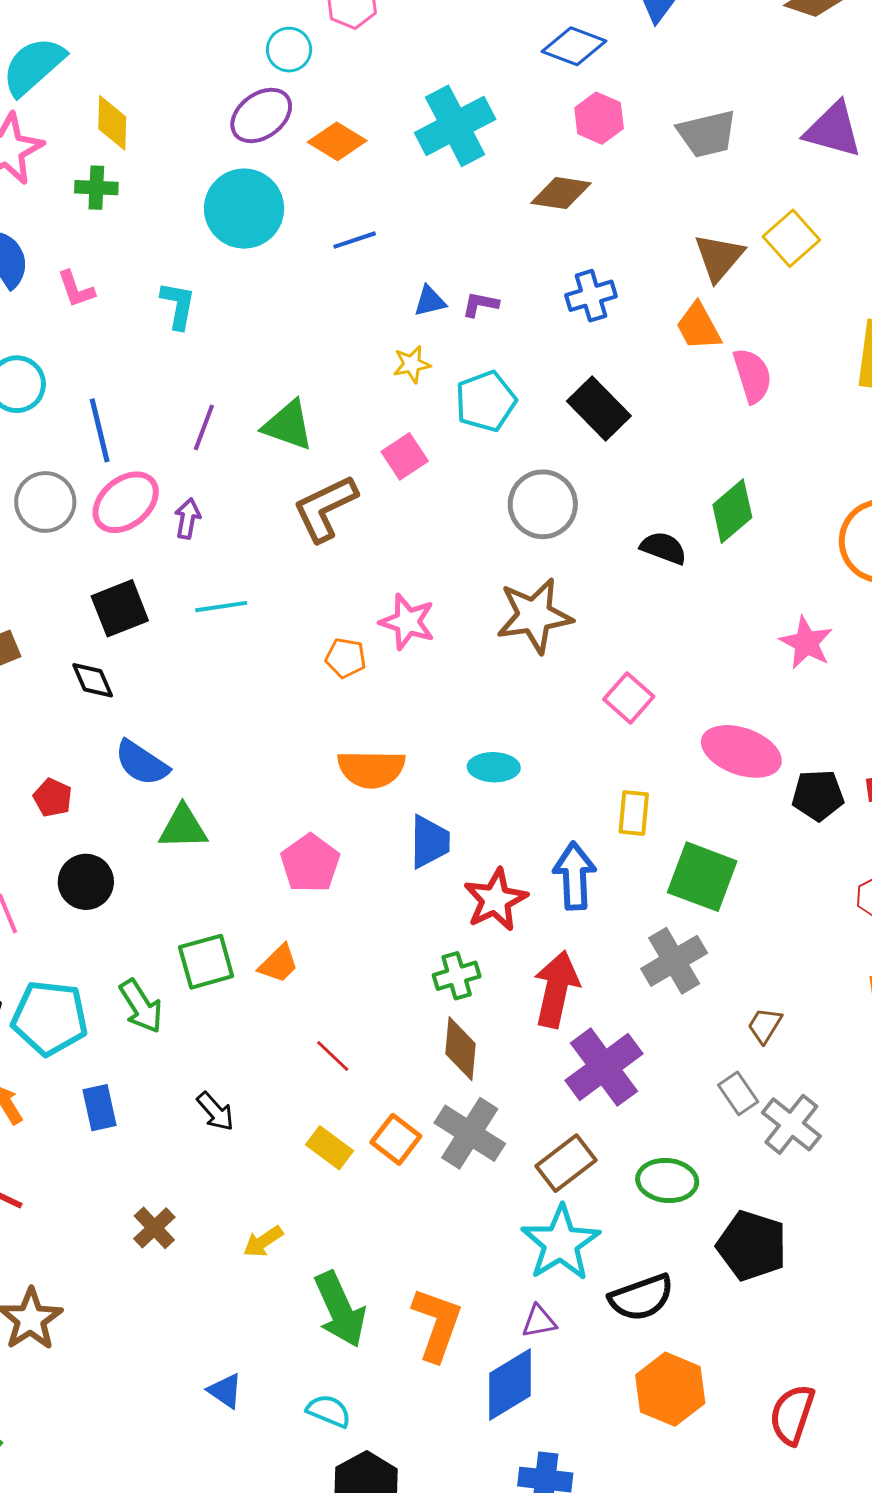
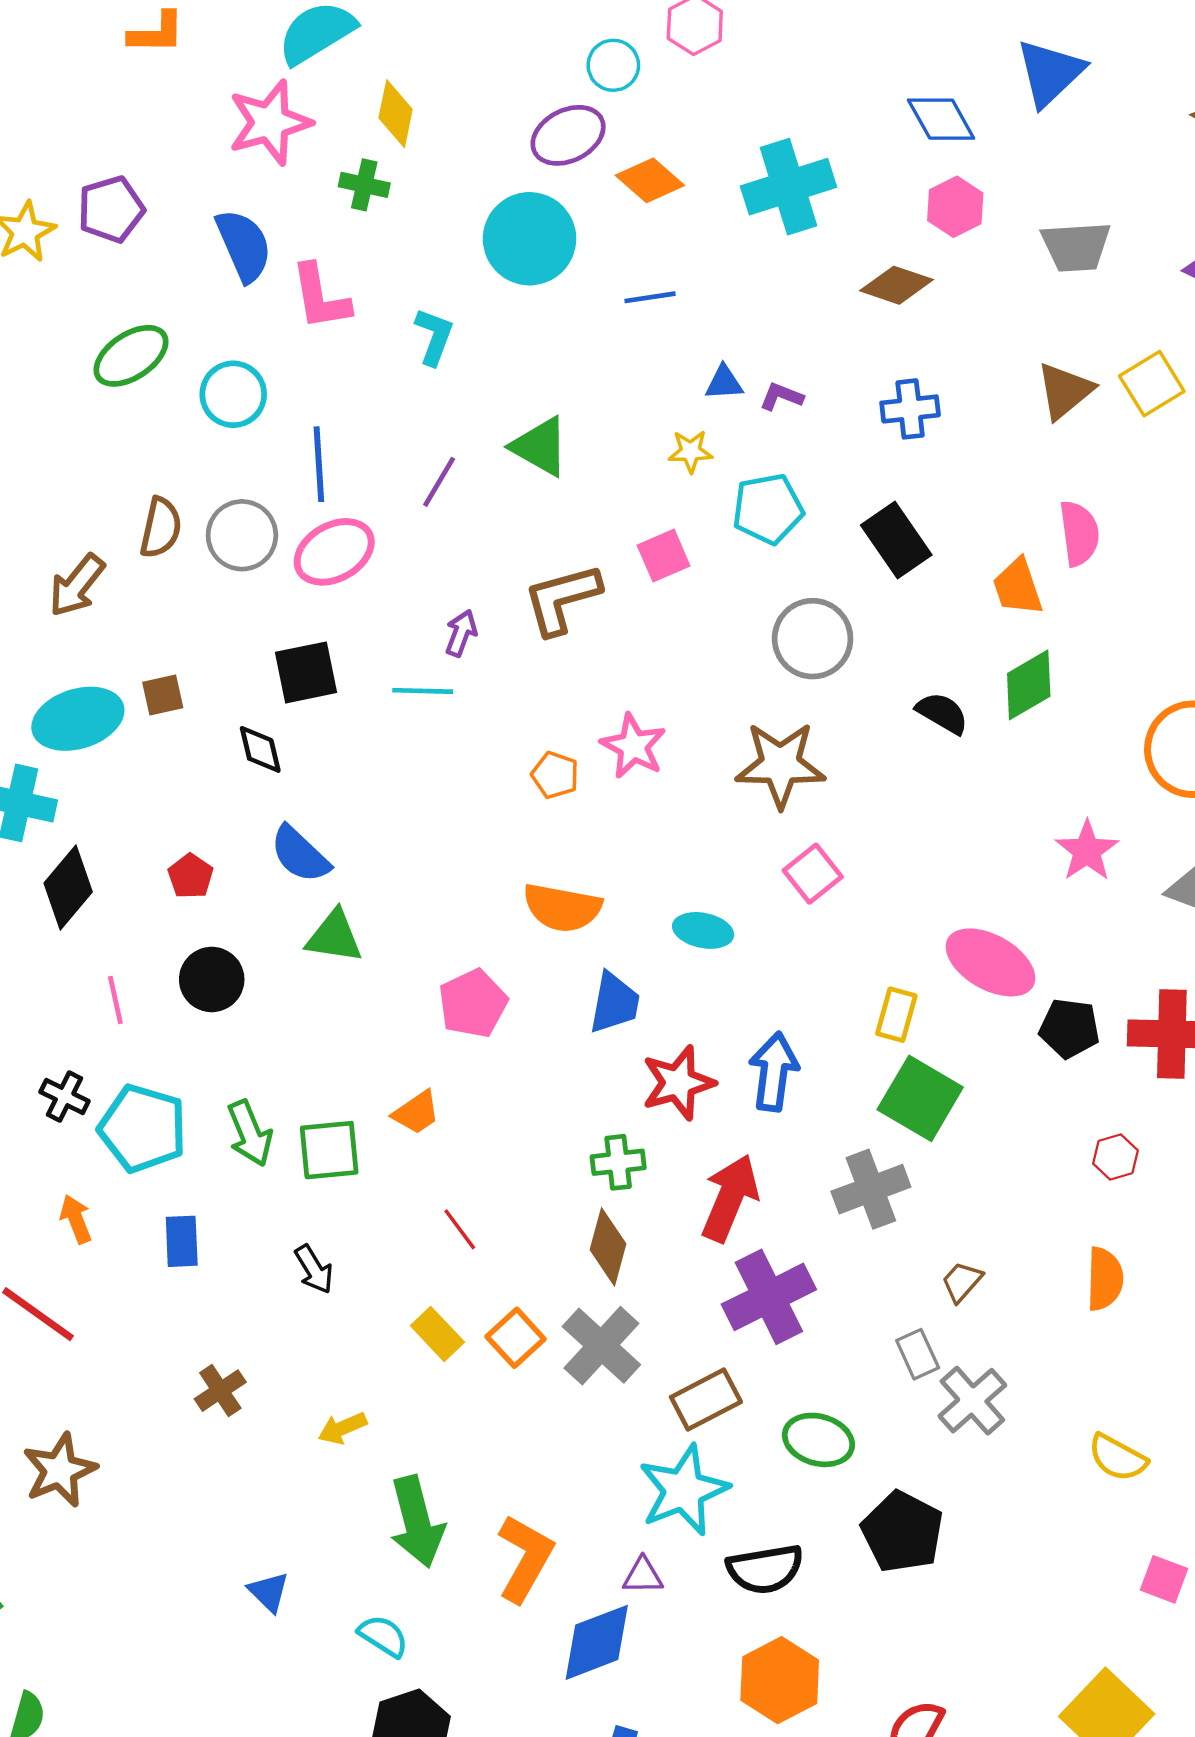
blue diamond: (574, 46) -> (941, 119), turned 30
pink L-shape: (76, 289) -> (320, 297), size x1.5
orange trapezoid: (698, 327) -> (1018, 587), moved
green triangle: (288, 425) -> (540, 446), moved
purple arrow: (187, 518) -> (461, 633), moved
pink square: (629, 698) -> (813, 874), moved
yellow rectangle: (634, 813) -> (896, 1015), moved
green square: (206, 962) -> (329, 1150), moved

